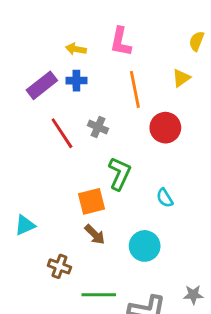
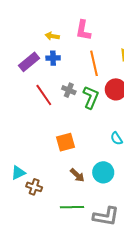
green L-shape: (120, 174) -> (91, 97), moved
cyan triangle: (25, 225) -> (18, 173), moved
brown arrow: (95, 234) -> (77, 175), moved
brown cross: (59, 266) -> (34, 187), moved

